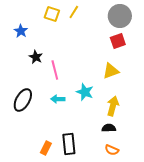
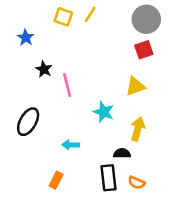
cyan arrow: (58, 99) -> (71, 145), moved
black semicircle: (109, 128) -> (122, 153), moved
black rectangle: (69, 144) -> (109, 178), moved

